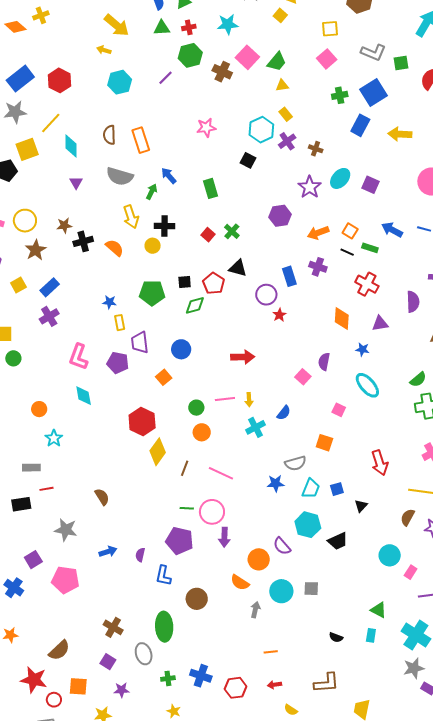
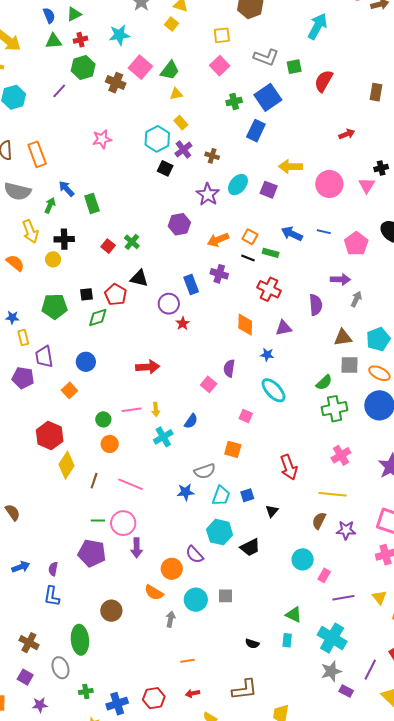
yellow arrow: (400, 134) -> (291, 167), moved
black square: (248, 160) -> (165, 168), moved
green rectangle: (211, 188) -> (92, 203), moved
blue L-shape: (163, 576) -> (52, 596), moved
blue cross: (201, 676) -> (117, 704), moved, turned -35

